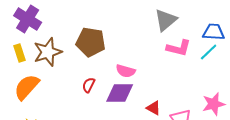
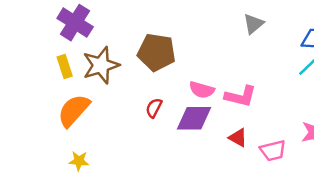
gray triangle: (166, 20) -> (253, 24), size x0.7
pink L-shape: (179, 48) -> (241, 96), moved

